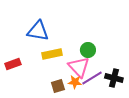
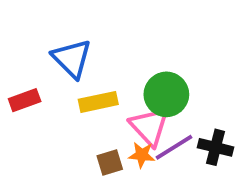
blue triangle: (38, 31) -> (72, 58), turned 35
green circle: (88, 50) -> (166, 94), size x1.5
red rectangle: (13, 64) -> (25, 100), moved

